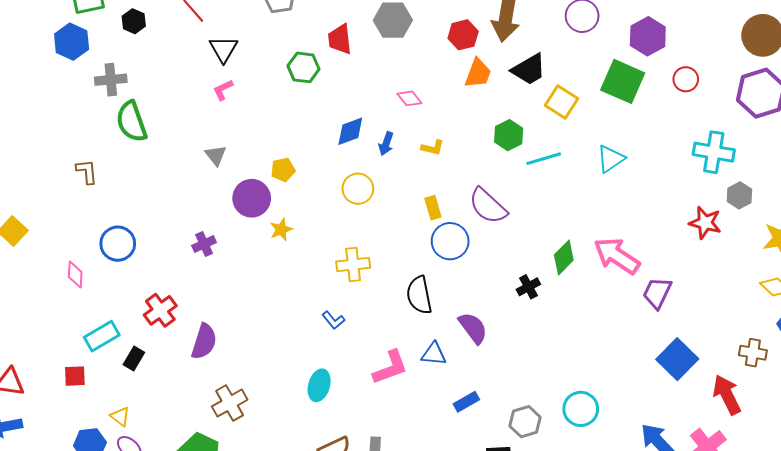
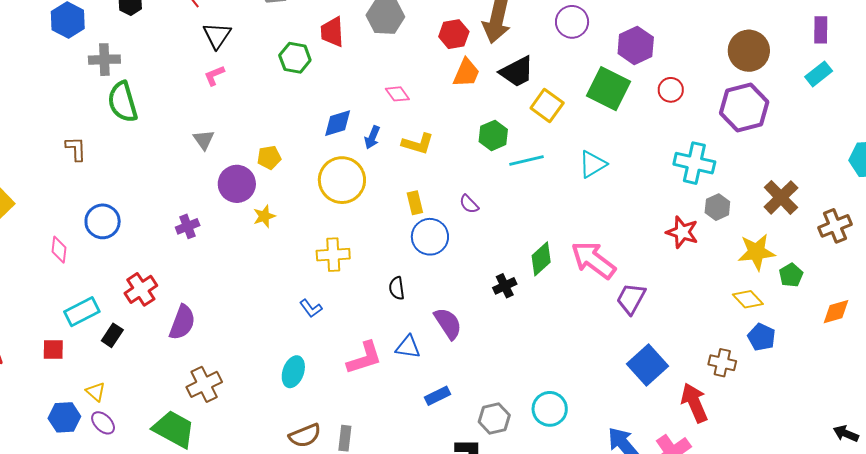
yellow L-shape: (433, 148) -> (418, 144), size x1.4
yellow circle: (358, 189) -> (342, 180), size x1.5
purple semicircle: (488, 206) -> (469, 204), size x0.5
black semicircle: (419, 295) -> (397, 288), size x0.6

